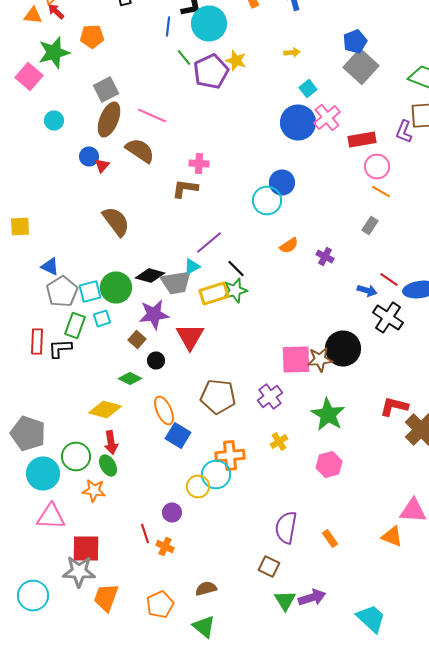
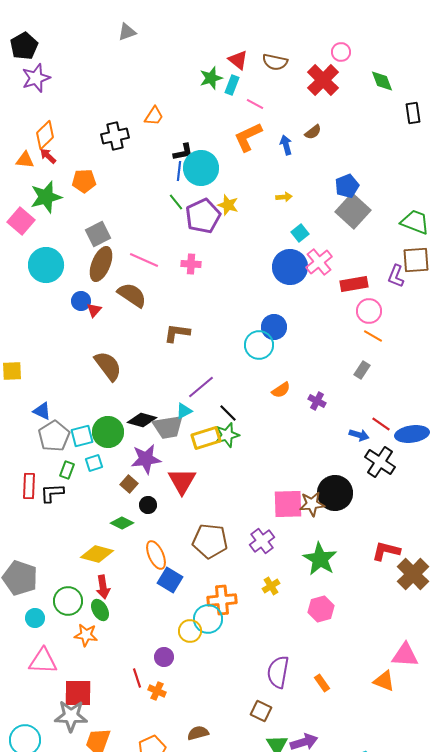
blue line: (168, 26) -> (179, 171), moved
cyan circle: (54, 120) -> (46, 265), size x1.8
pink cross: (199, 164) -> (191, 264), moved
green rectangle: (75, 326) -> (67, 470), size x0.7
cyan circle: (43, 474) -> (35, 618), size x0.6

